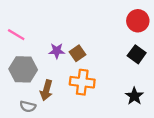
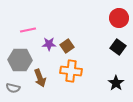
pink line: (16, 35) -> (28, 30), moved, turned -42
brown arrow: (46, 90) -> (40, 78), turned -36
gray semicircle: (28, 106) -> (13, 88), moved

